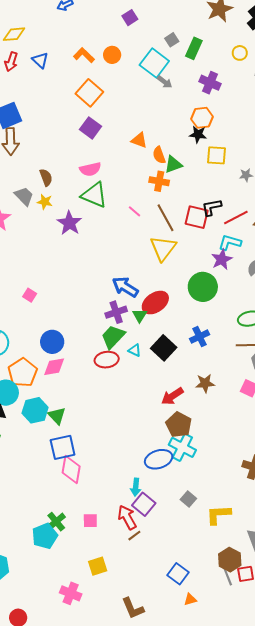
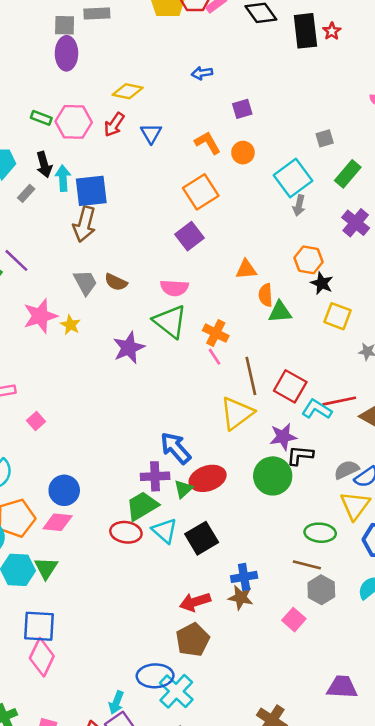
purple square: (130, 18) -> (242, 109), moved
gray square: (172, 40) -> (325, 138), moved
gray arrow: (165, 82) -> (299, 205), turned 49
orange hexagon: (202, 118) -> (308, 260), moved
orange triangle: (139, 140) -> (246, 269), turned -42
brown semicircle: (46, 177) -> (116, 282), turned 120
orange cross: (159, 181) -> (216, 333), moved
gray trapezoid: (24, 196) -> (85, 282), moved
yellow star: (45, 202) -> (70, 325), moved
black L-shape: (212, 207) -> (300, 455), moved
cyan L-shape: (230, 242) -> (317, 409), moved
purple star: (222, 259) -> (283, 437), moved
pink square: (30, 295) -> (36, 421), moved
blue cross: (200, 337) -> (244, 577), moved
cyan triangle: (135, 350) -> (165, 531), size x1.5
green triangle: (57, 416) -> (46, 568), moved
cyan cross: (182, 447) -> (176, 691), moved

